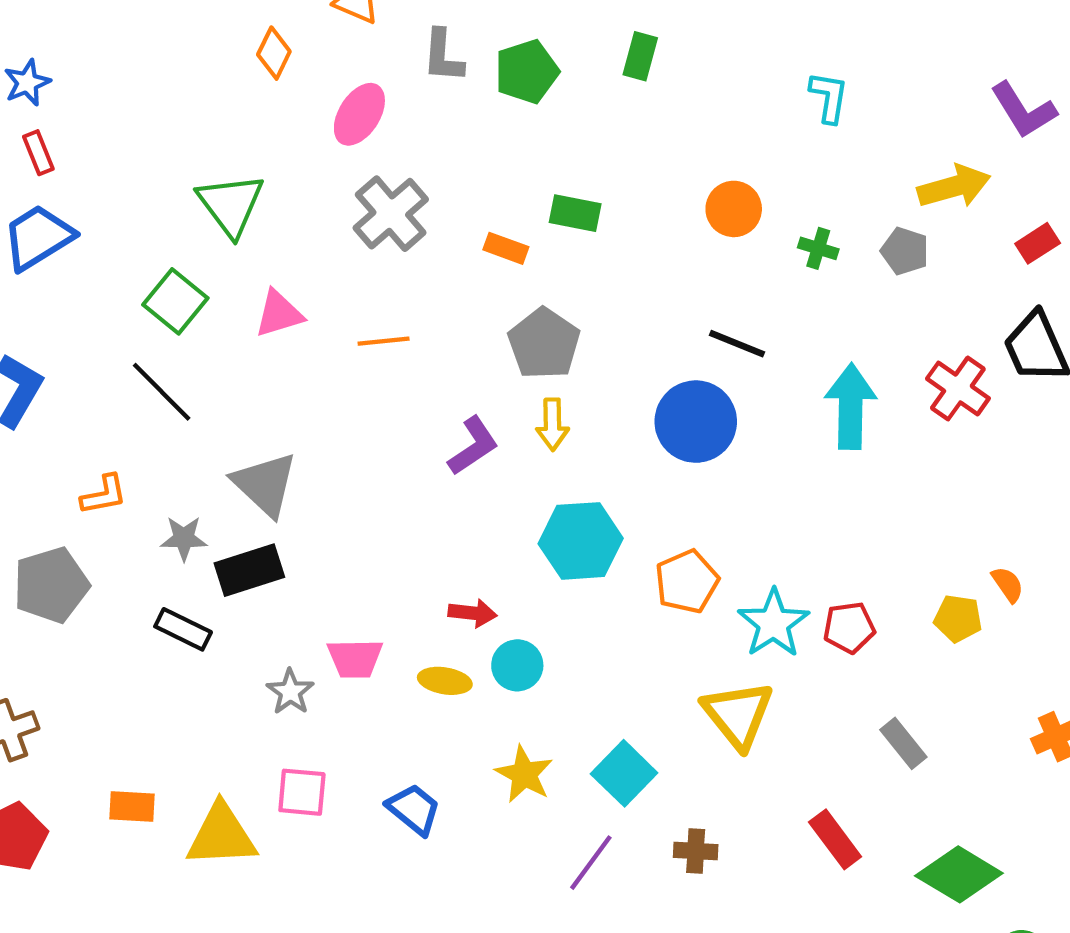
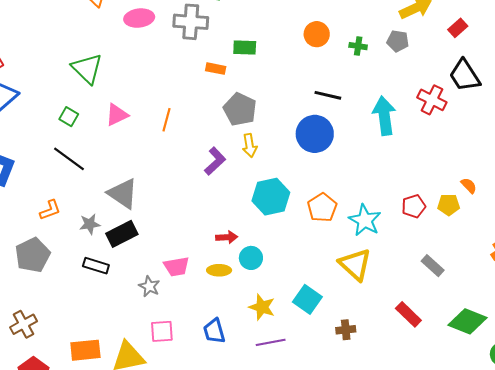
pink ellipse: (359, 114) -> (139, 18), turned 60
gray cross: (391, 214) -> (191, 22), moved, turned -36
green square: (175, 301) -> (69, 117), size x0.7
orange line: (384, 341) -> (167, 120), turned -60
red pentagon: (849, 628) -> (414, 206), moved
orange rectangle: (132, 807) -> (85, 350), size x1.4
blue trapezoid: (414, 809) -> (214, 331), turned -136
purple line: (591, 863) -> (271, 342), moved, turned 52

